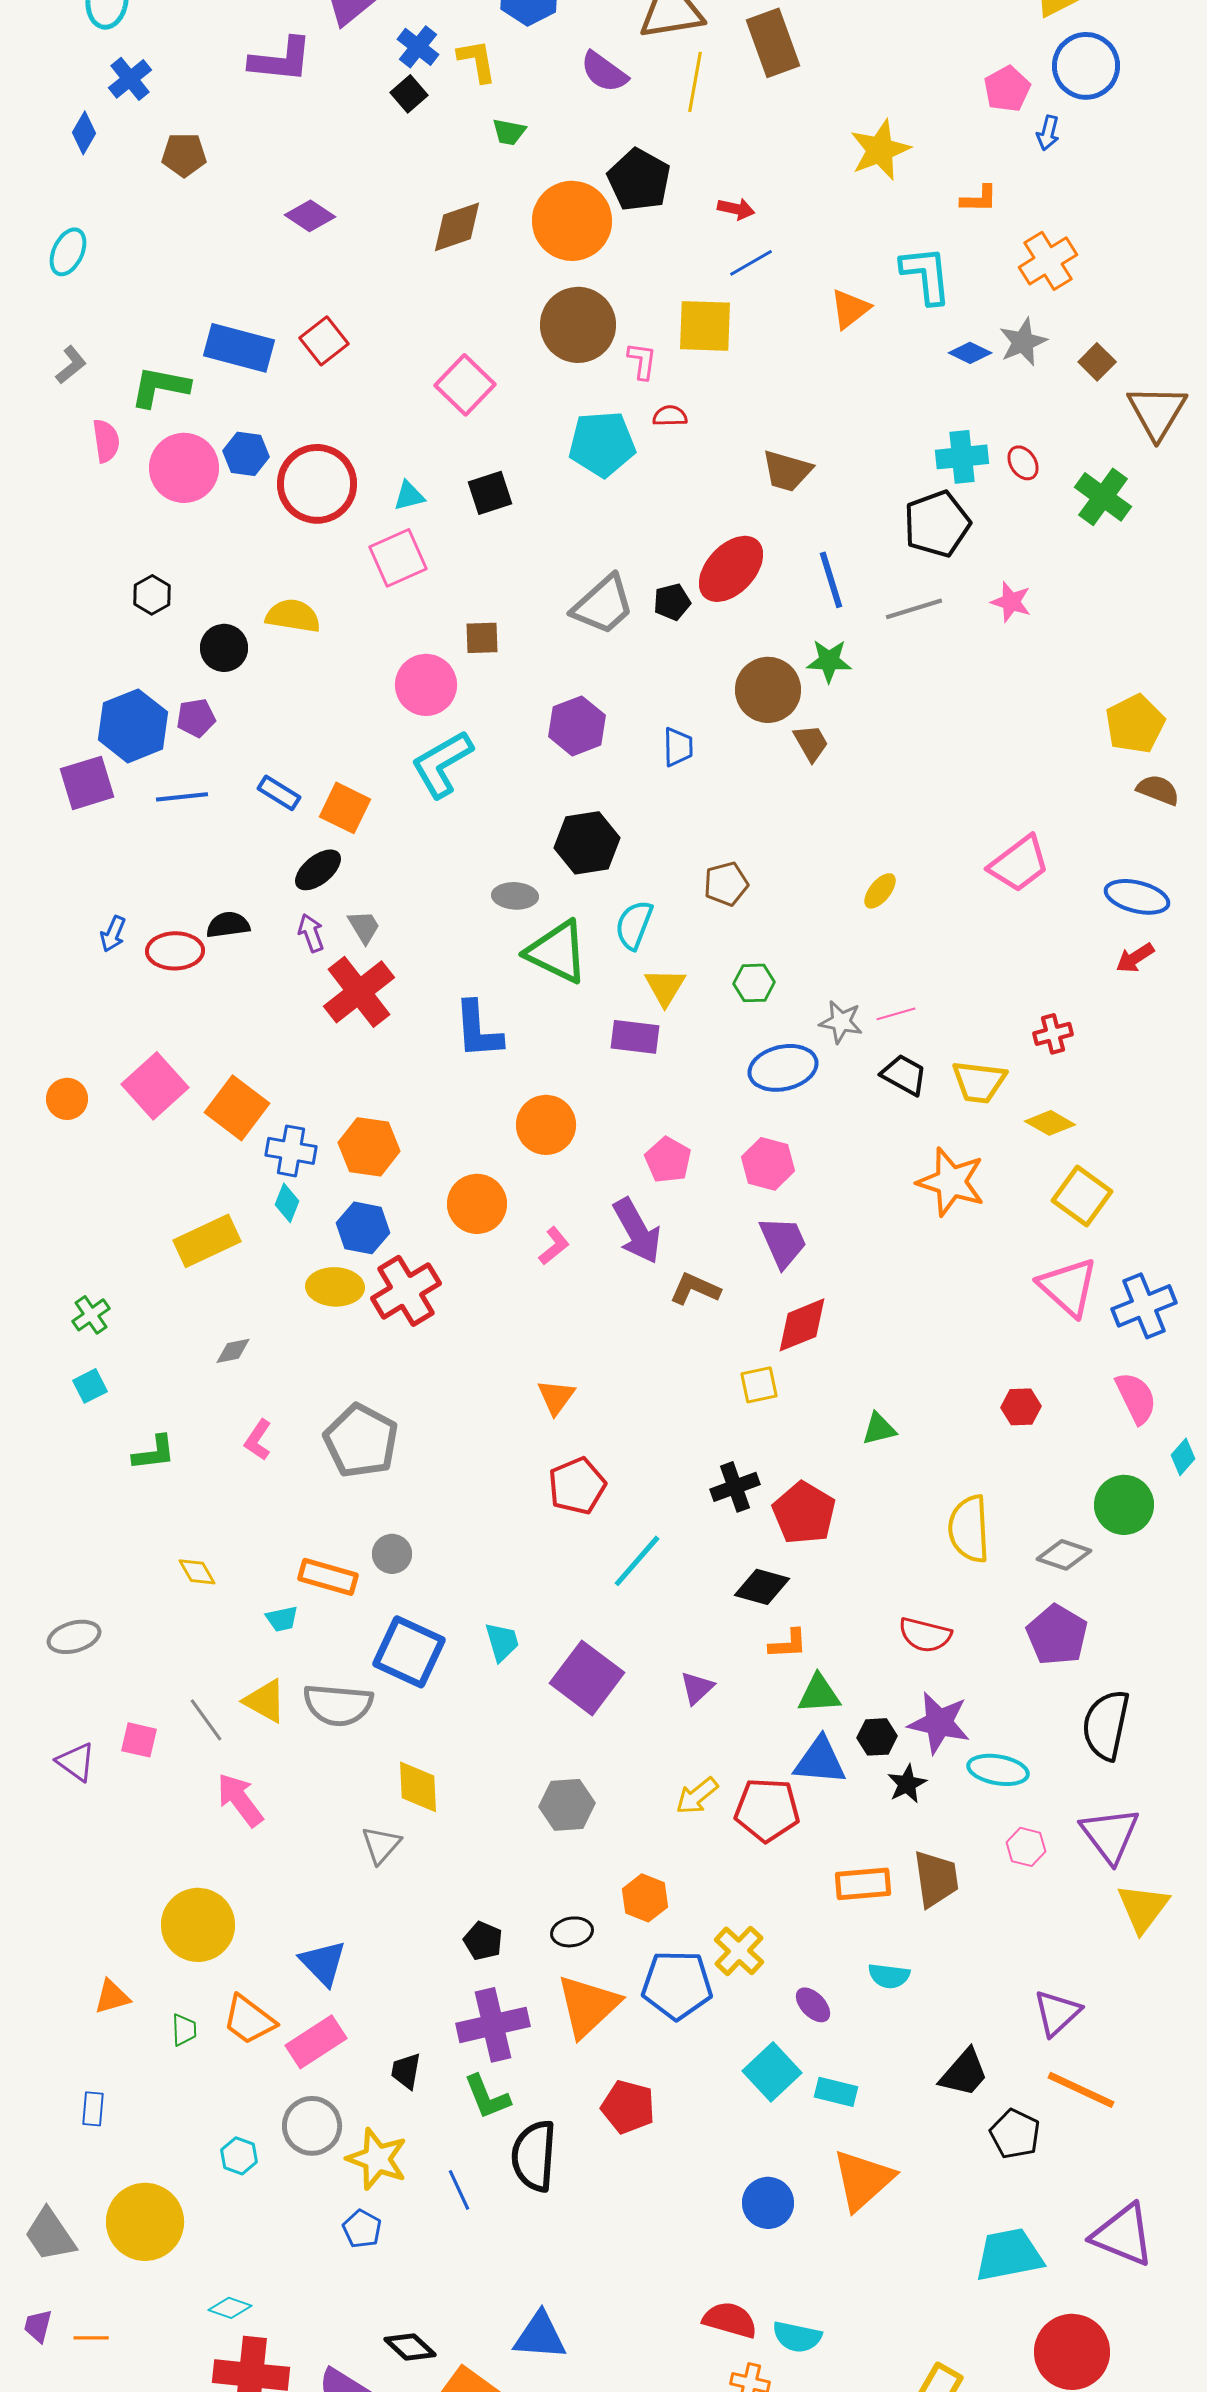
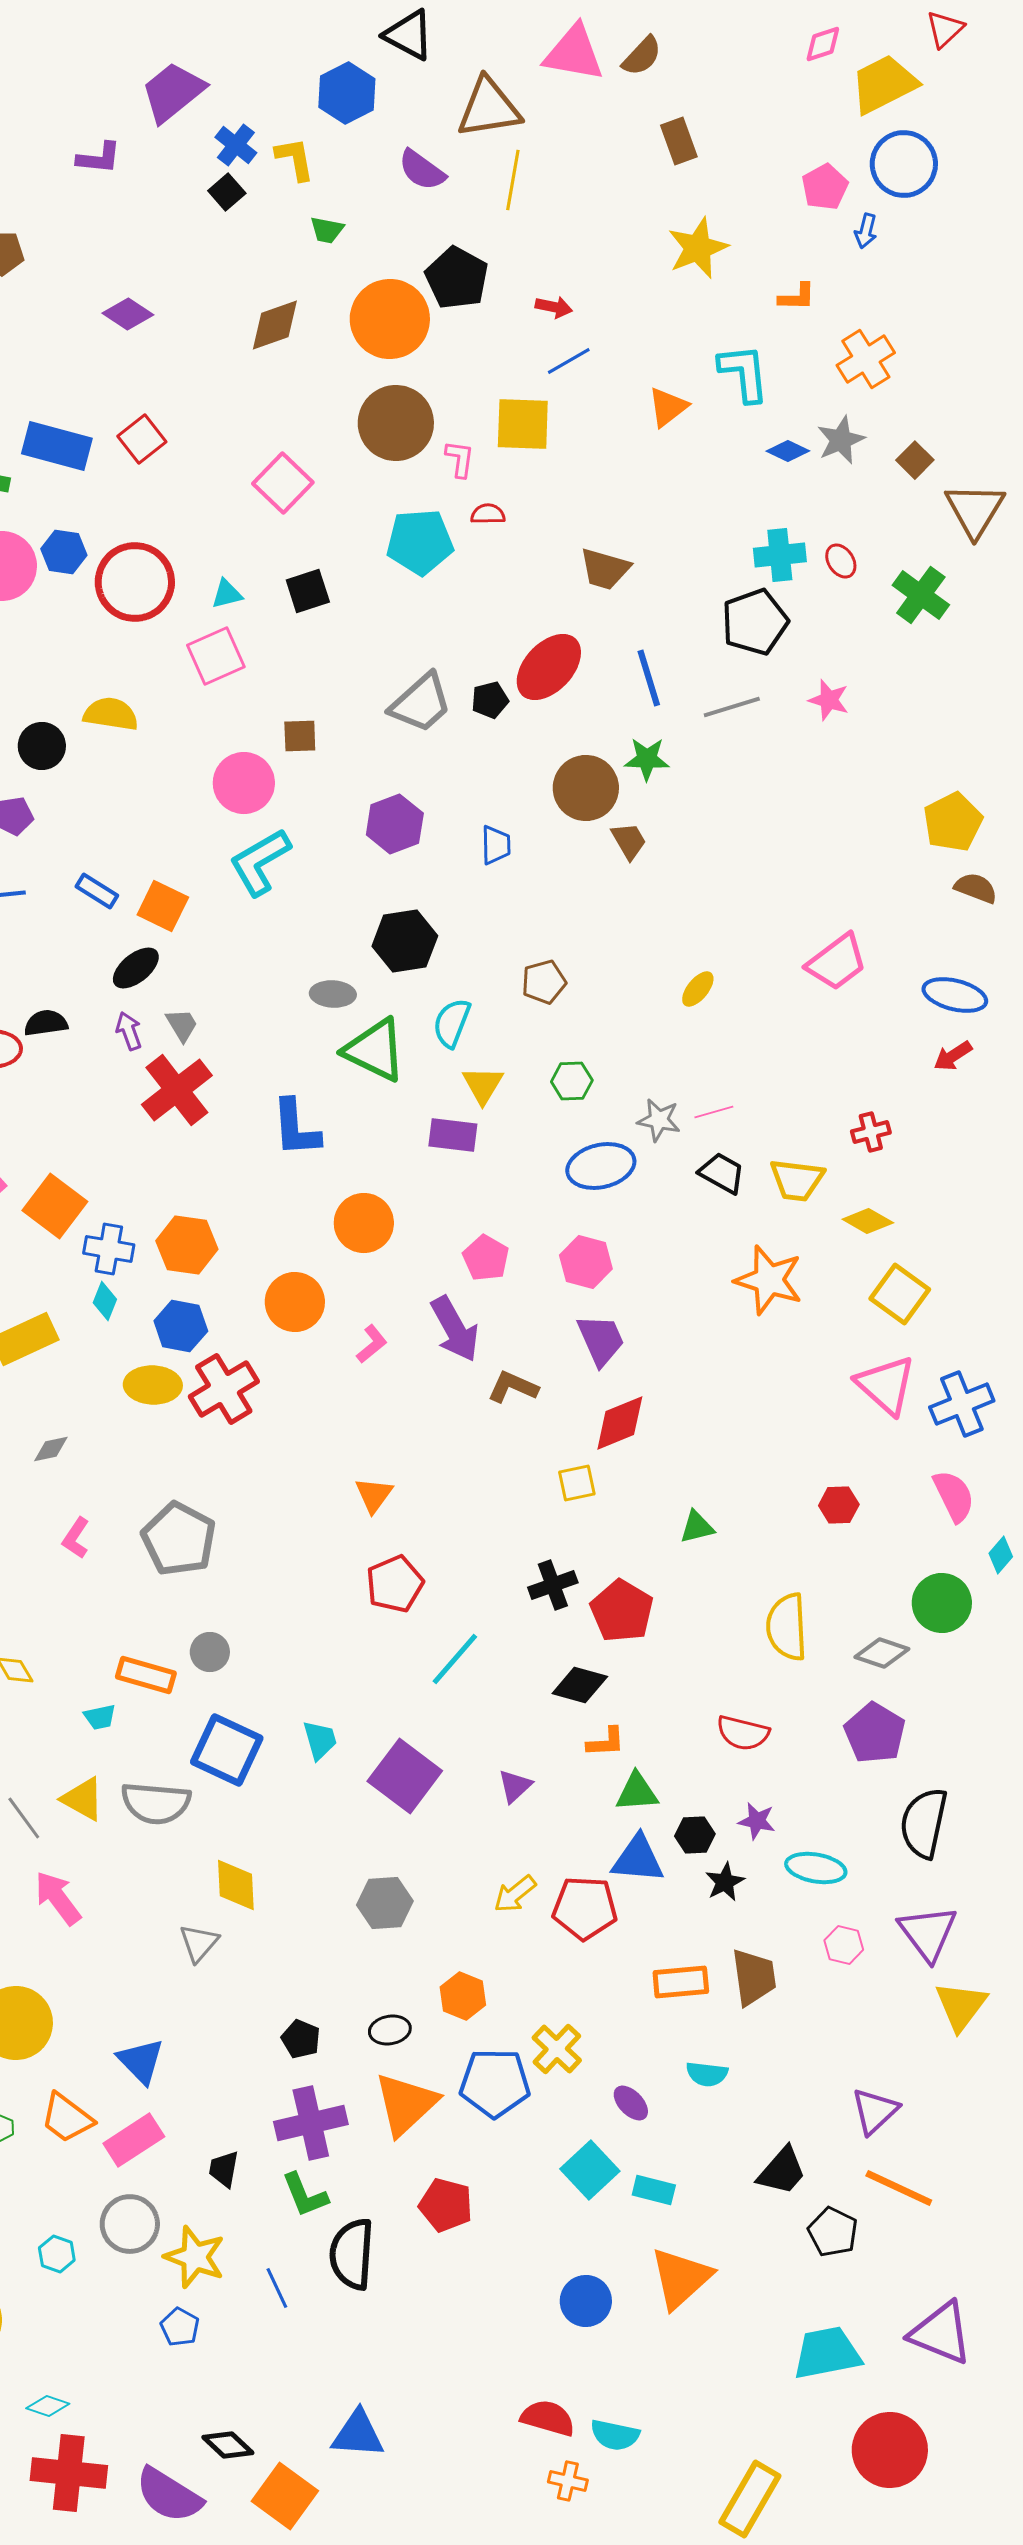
brown rectangle: (773, 43) -> (679, 141), moved, size x0.7
purple L-shape: (281, 60) -> (99, 158), size x0.7
purple star: (939, 1723) -> (757, 1821), size x0.6

